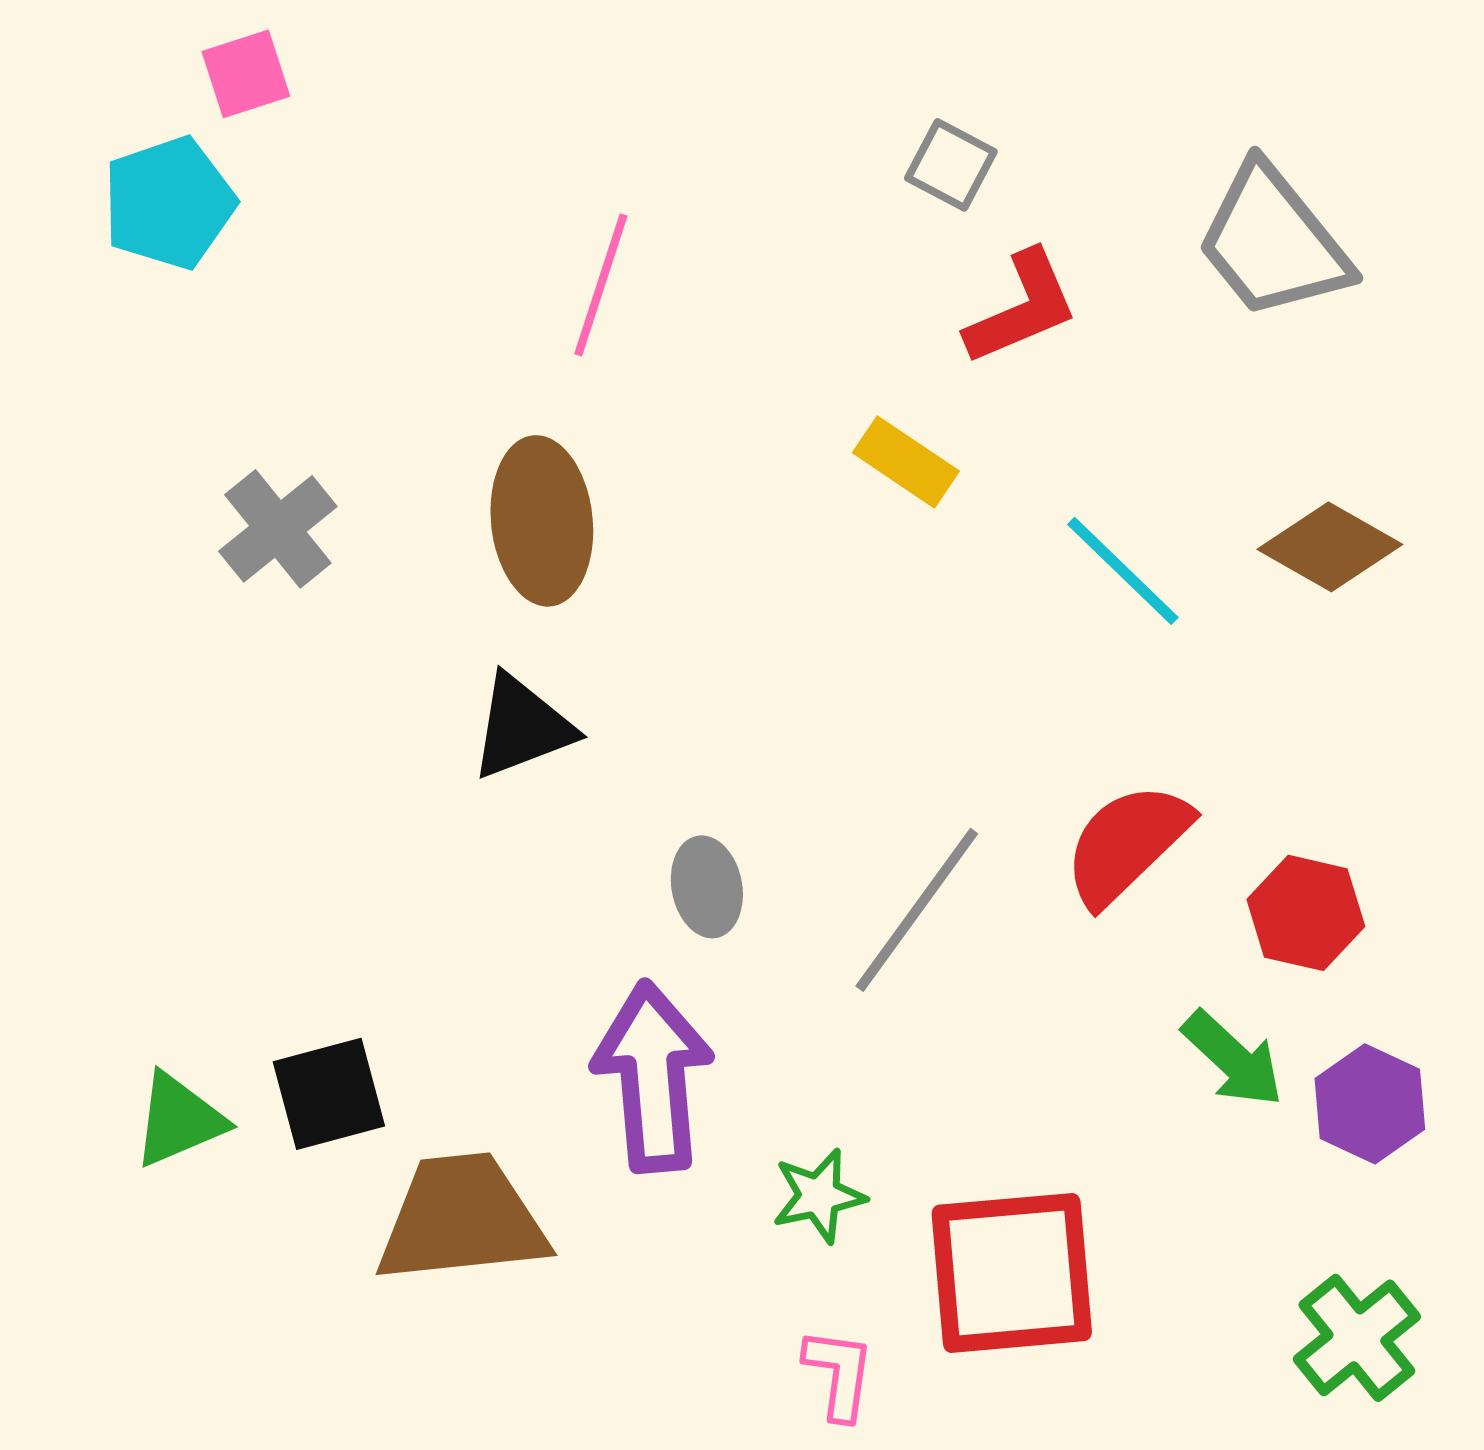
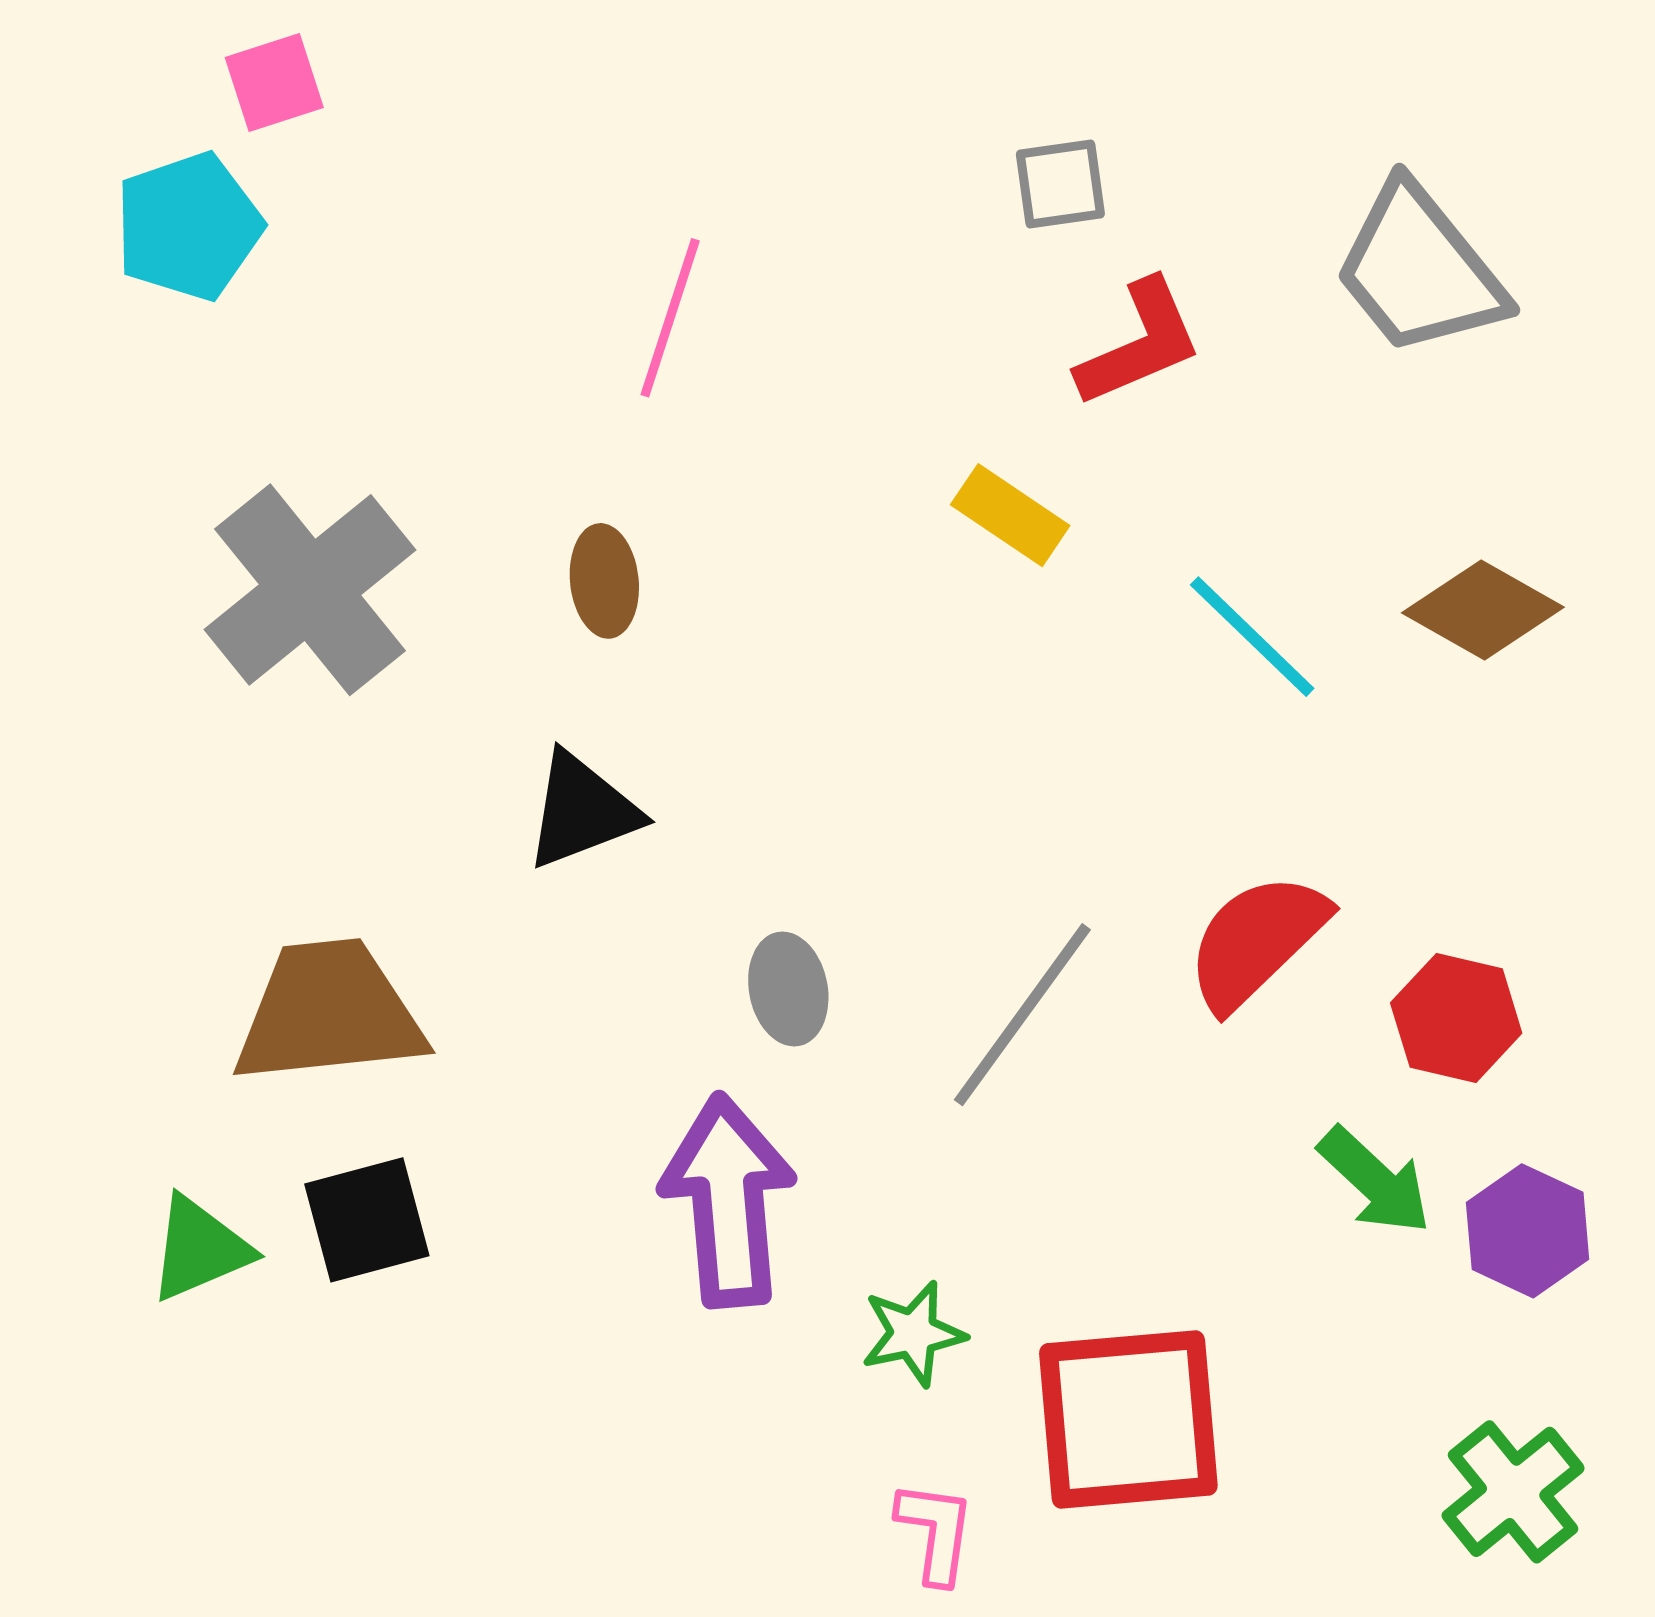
gray square: (951, 165) -> (1060, 184), turned -36
brown ellipse: (542, 521) -> (604, 581), size x0.6
gray cross: (278, 529) -> (310, 590), size x1.6
brown trapezoid: (462, 1219) -> (329, 1012), moved

